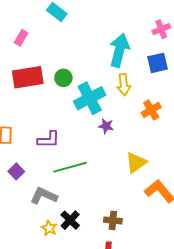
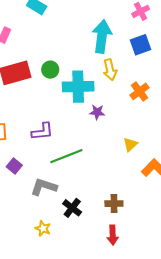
cyan cross: (90, 98) -> (78, 87), turned 32
yellow triangle: (136, 163) -> (130, 144), size x0.7
yellow star: (49, 228) -> (43, 228), moved

